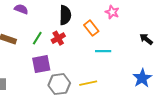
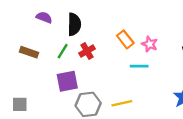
pink star: (112, 12) -> (150, 44), moved
black semicircle: (65, 15) -> (74, 24), moved

